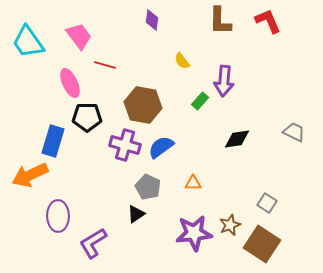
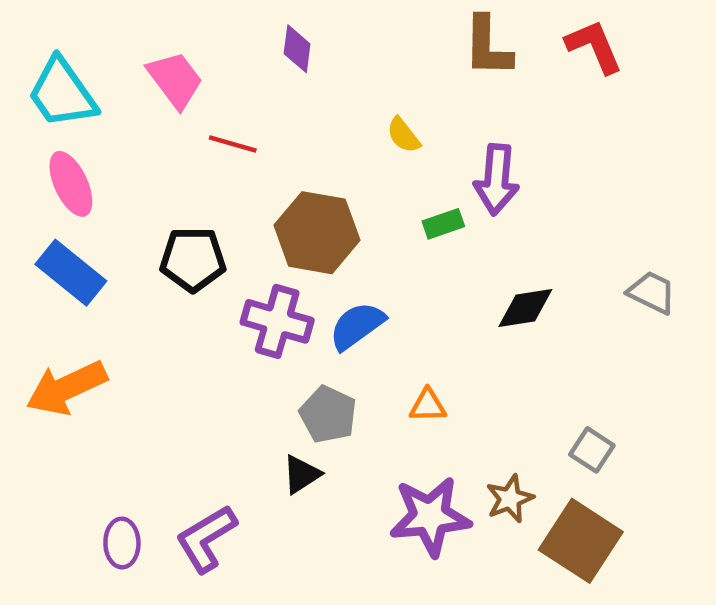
purple diamond: (152, 20) -> (297, 49), moved
pink ellipse: (70, 83) -> (71, 184), moved
green rectangle: (200, 101) -> (443, 224), turned 30
blue rectangle: (53, 141) -> (71, 273), moved, turned -68
purple ellipse: (58, 216) -> (122, 543), moved, size x0.7

